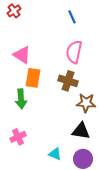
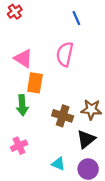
pink semicircle: (74, 52) -> (65, 54), moved
brown cross: (68, 81) -> (63, 116), moved
black triangle: (81, 131) -> (86, 139), turned -48

